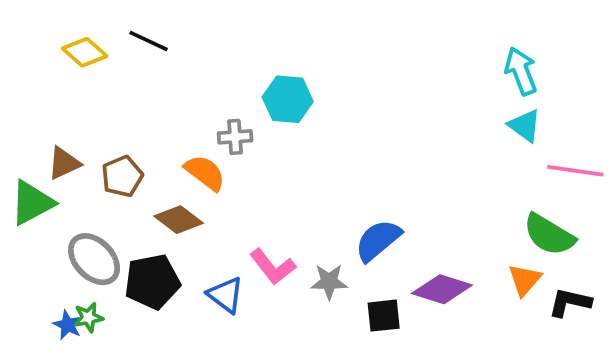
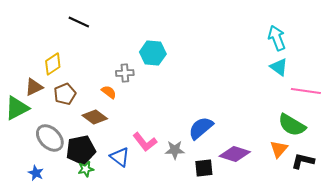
yellow diamond: (85, 52) -> (53, 64), moved, turned -75
orange semicircle: (205, 173) -> (109, 92), size x0.7
green star: (88, 317) -> (86, 169), moved

